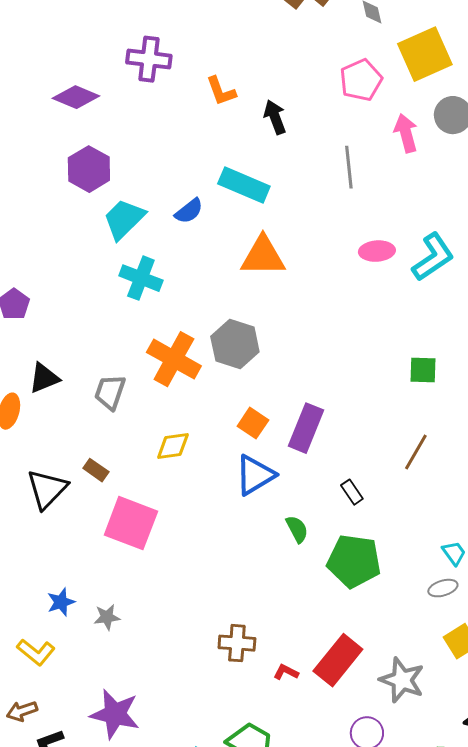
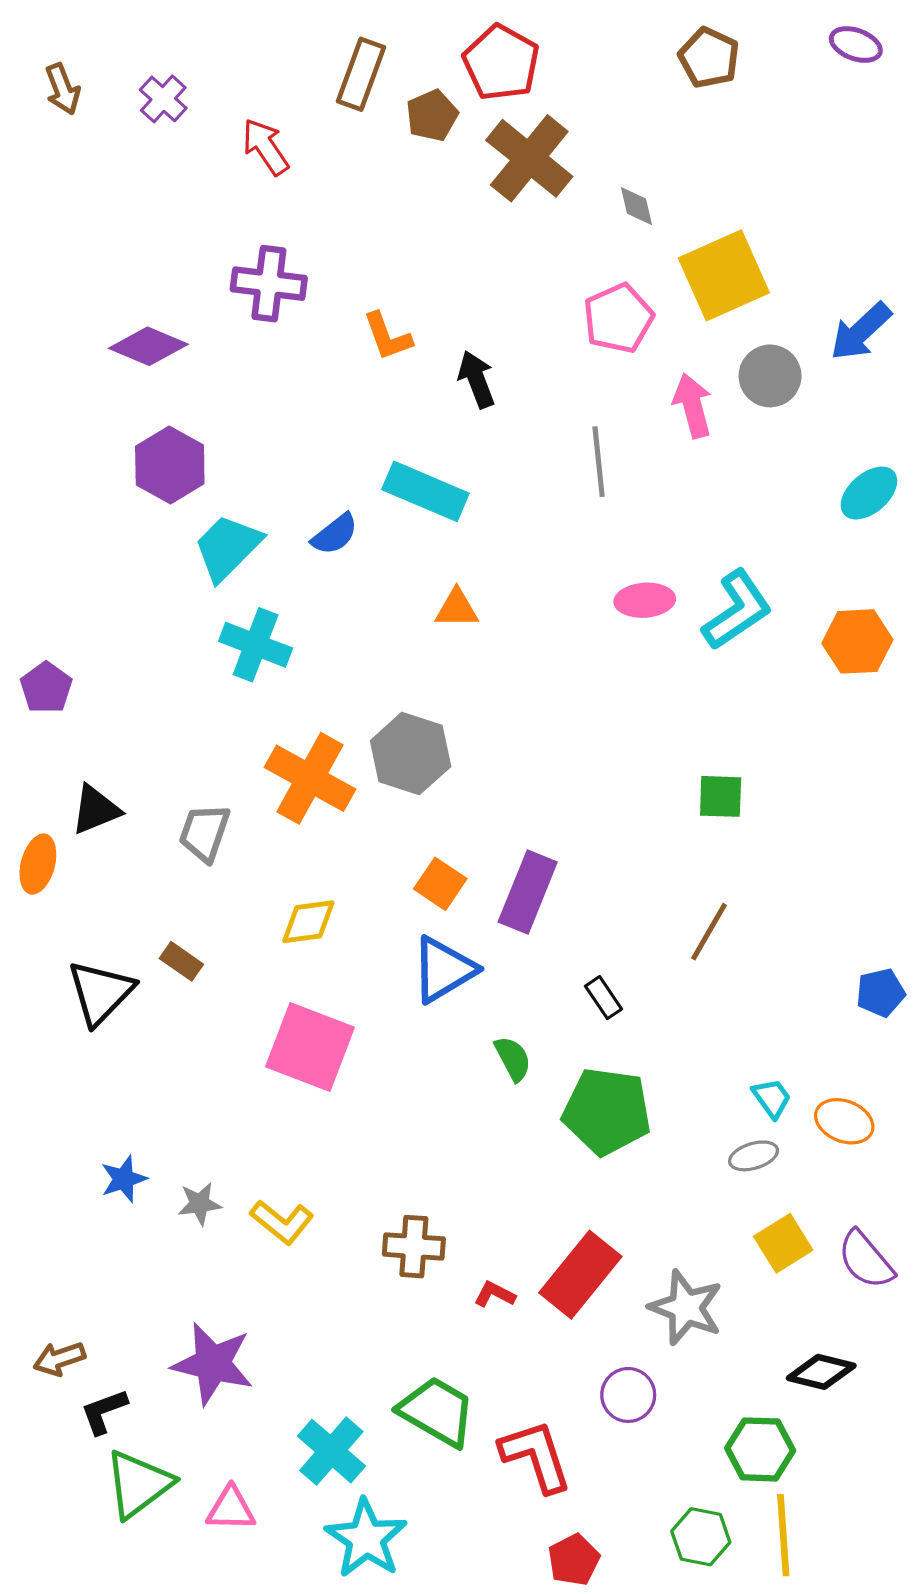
orange triangle: (263, 256) -> (457, 608), size x0.6
pink square: (131, 523) -> (310, 1047), moved
yellow L-shape: (36, 652) -> (282, 1222), moved

